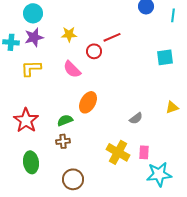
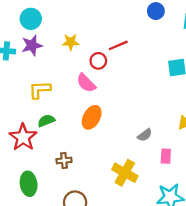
yellow L-shape: (31, 68) -> (40, 90), moved
pink semicircle: (72, 69) -> (86, 83), moved
green semicircle: (65, 120) -> (46, 121), moved
pink rectangle: (144, 152) -> (166, 156), moved

